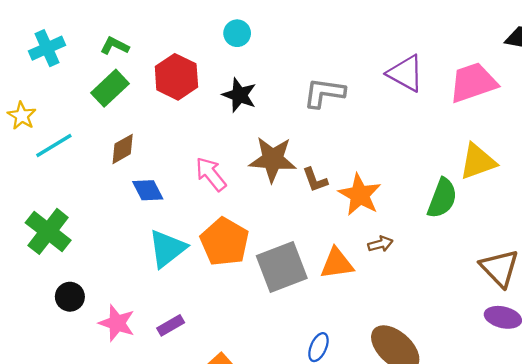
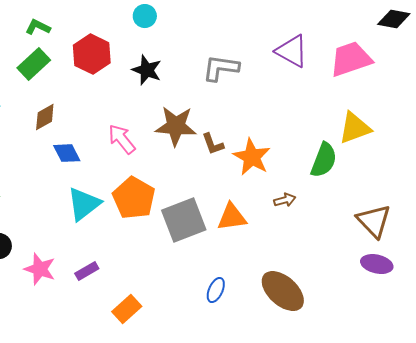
brown arrow: (380, 244) -> (285, 200), moved

